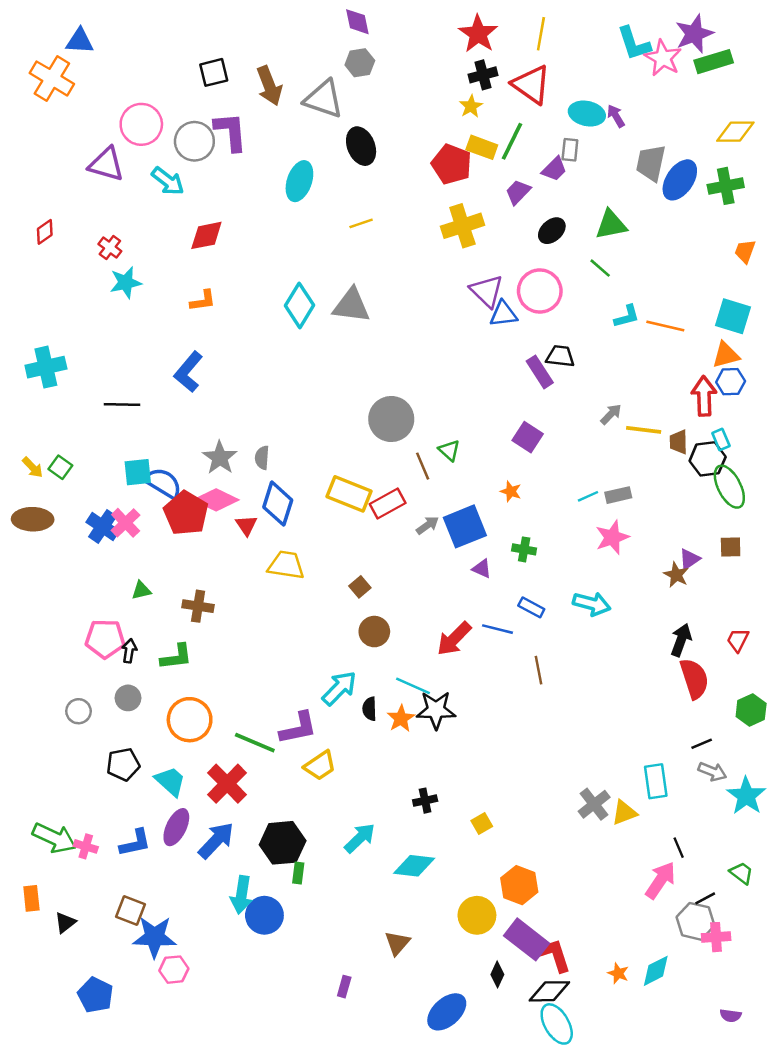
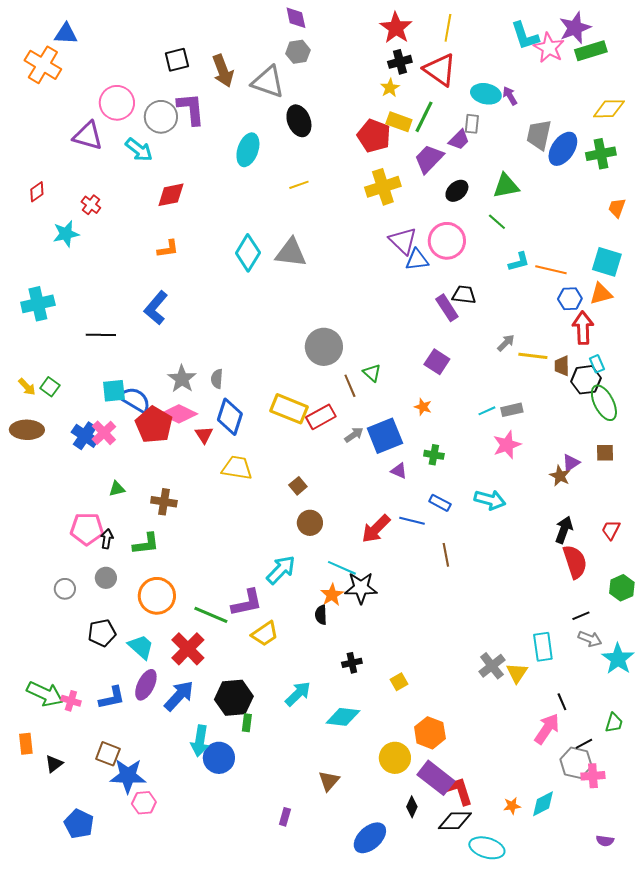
purple trapezoid: (518, 192) -> (429, 159), size x1.4
cyan star: (126, 283) -> (66, 234), moved
blue hexagon: (731, 382) -> (570, 299), moved
black semicircle: (369, 709) -> (321, 615), moved
yellow triangle: (624, 813) -> (517, 673), turned -35
green trapezoid: (741, 873) -> (614, 723), turned 70
orange star: (618, 973) -> (512, 806), turned -30
cyan ellipse: (557, 1024) -> (487, 848), moved, turned -44

